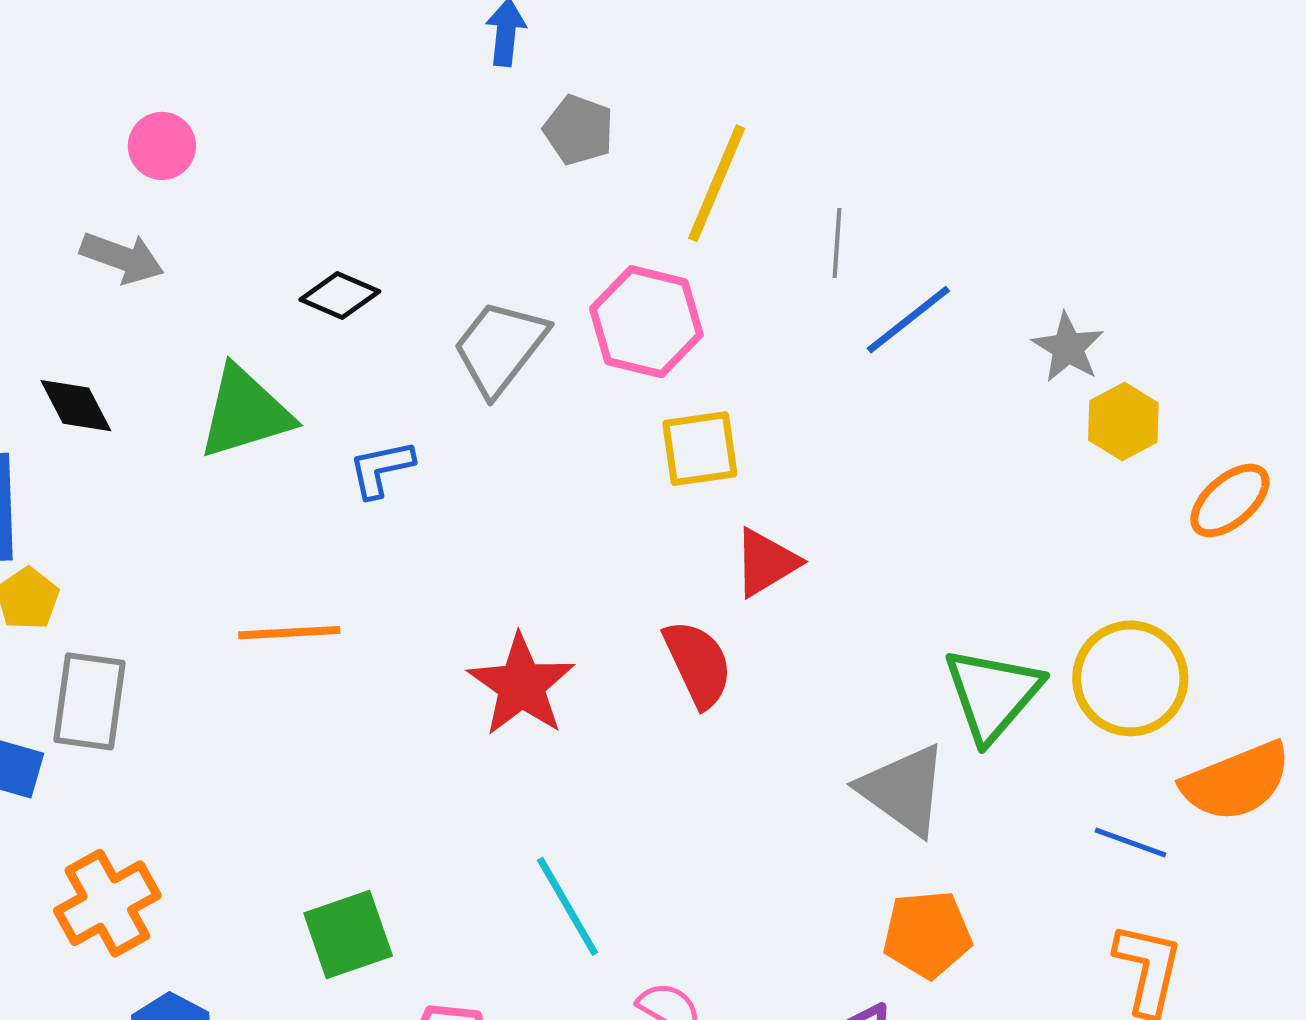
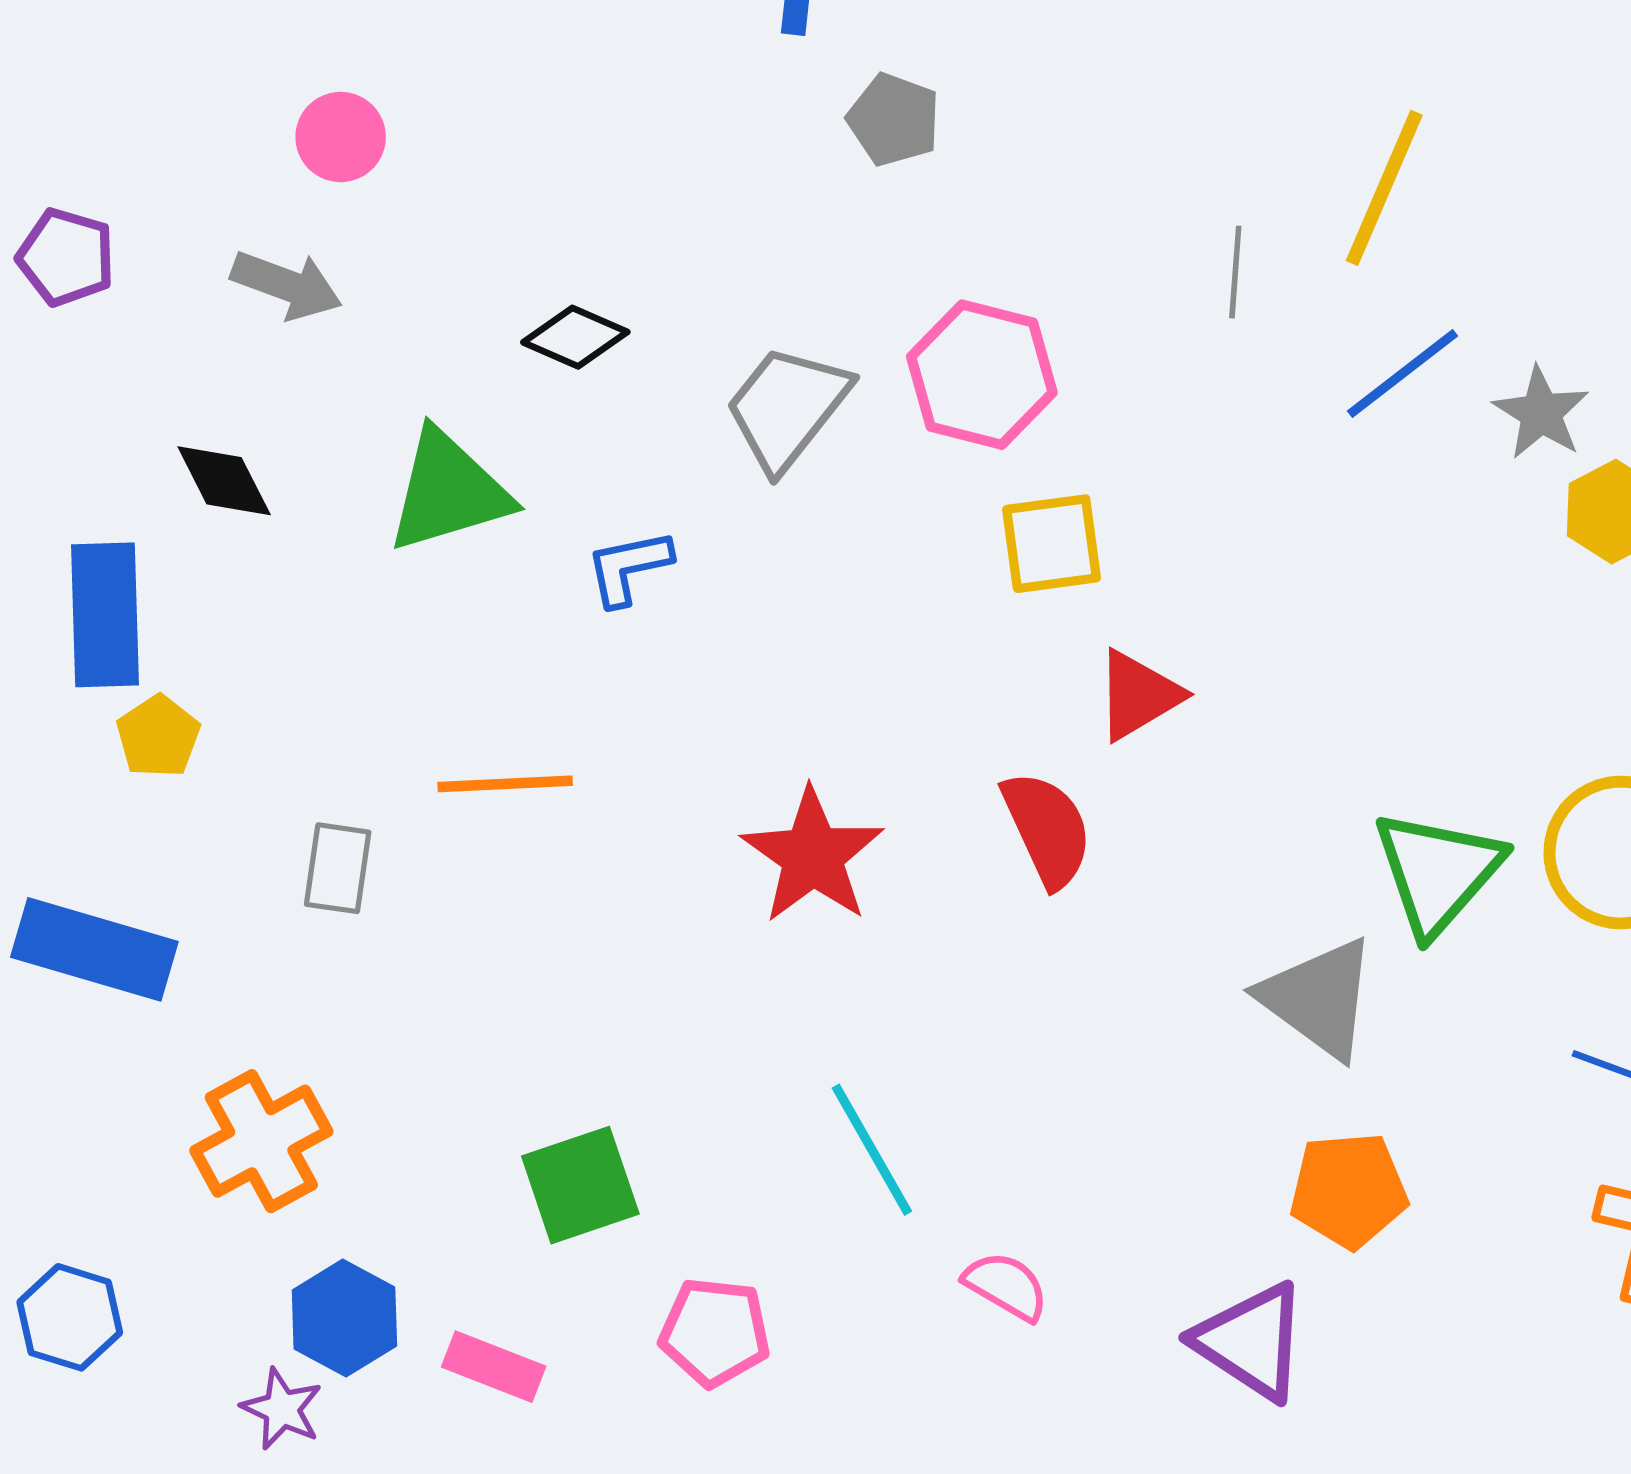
yellow line: (717, 183) -> (1384, 188), moved
blue line: (908, 320) -> (1402, 373), moved
gray rectangle: (90, 701) -> (338, 868), moved, size x0.7

